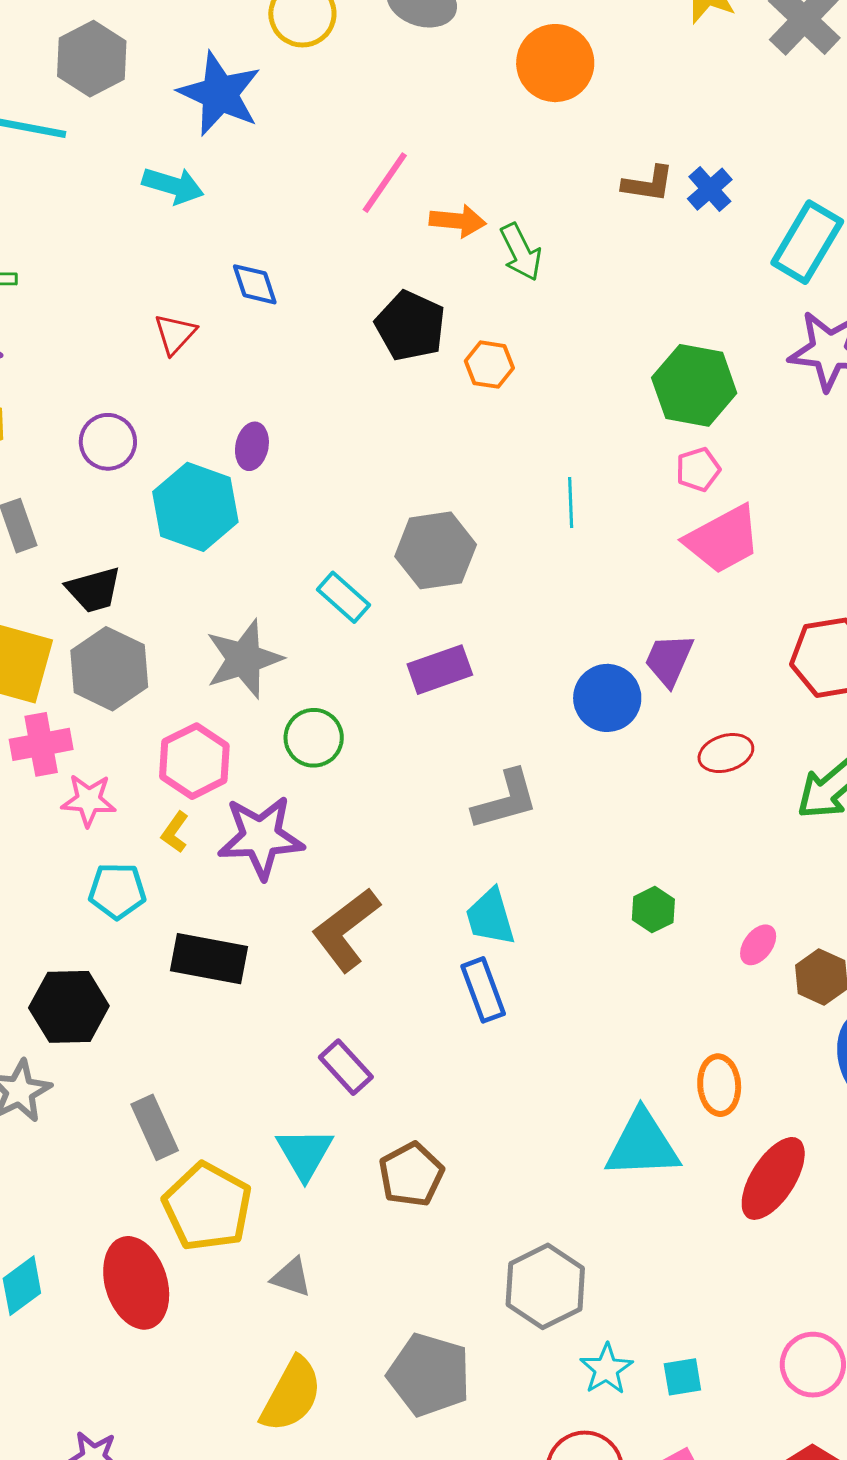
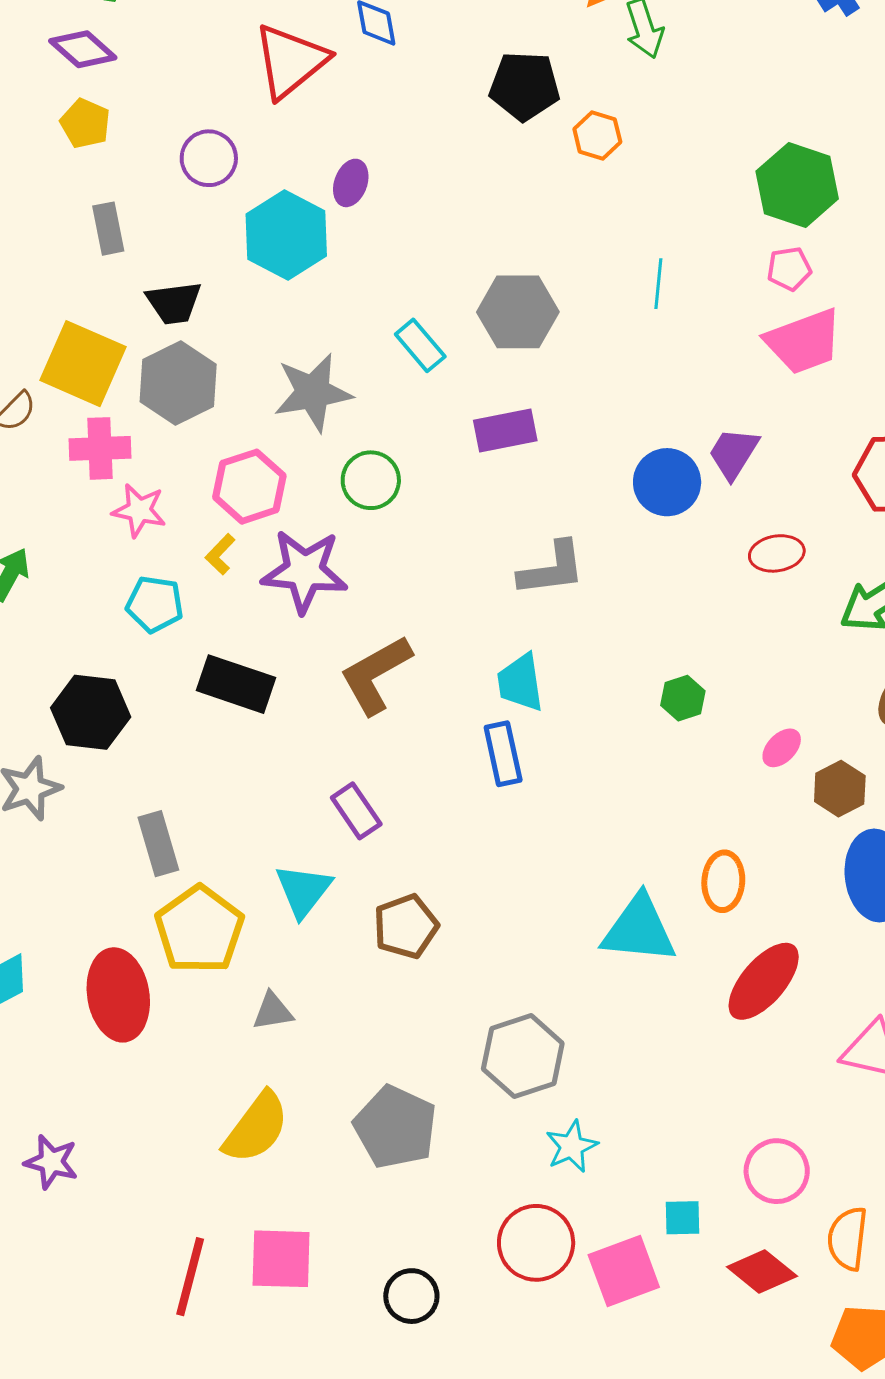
black pentagon: (410, 326) -> (525, 86), turned -30
red triangle: (175, 334) -> (290, 61), size x1.8
gray triangle: (291, 1277) -> (273, 1011), turned -36
cyan square: (682, 1377) -> (682, 1218), moved

